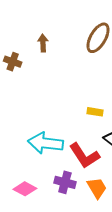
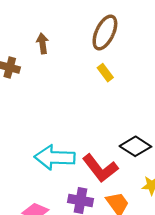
yellow rectangle: (95, 112) -> (105, 73), moved, turned 49

